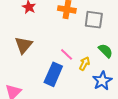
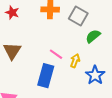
gray square: (94, 20) -> (78, 16), turned 30
green semicircle: (106, 51) -> (93, 36), moved, turned -77

